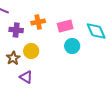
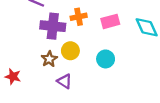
purple cross: (16, 30) -> (53, 26), size x1.5
cyan circle: (72, 46) -> (106, 59), moved

